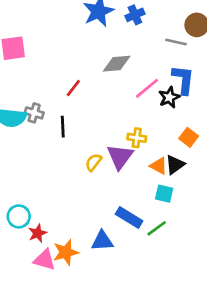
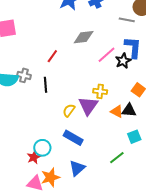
black triangle: (175, 165) -> (129, 110), turned 42
cyan square: (164, 194) -> (134, 137), moved, turned -32
cyan circle: (19, 216) -> (42, 148), moved
blue rectangle: (129, 218) -> (73, 138), moved
red star: (38, 233) -> (34, 157), moved
blue triangle: (102, 241) -> (77, 168), turned -36

